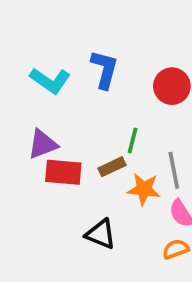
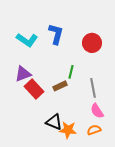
red rectangle: (63, 172) -> (34, 89), turned 42
orange star: (144, 189) -> (68, 130), moved

